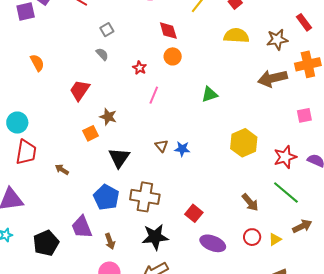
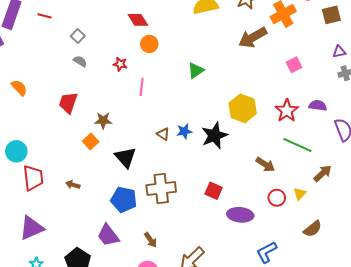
black star: (155, 237) -> (214, 135), moved
brown arrow: (110, 241) -> (151, 240), moved

